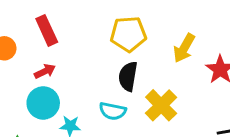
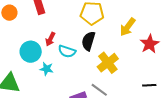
red arrow: (45, 71) -> (50, 39), moved, turned 136
cyan semicircle: (113, 111) -> (67, 51), moved

